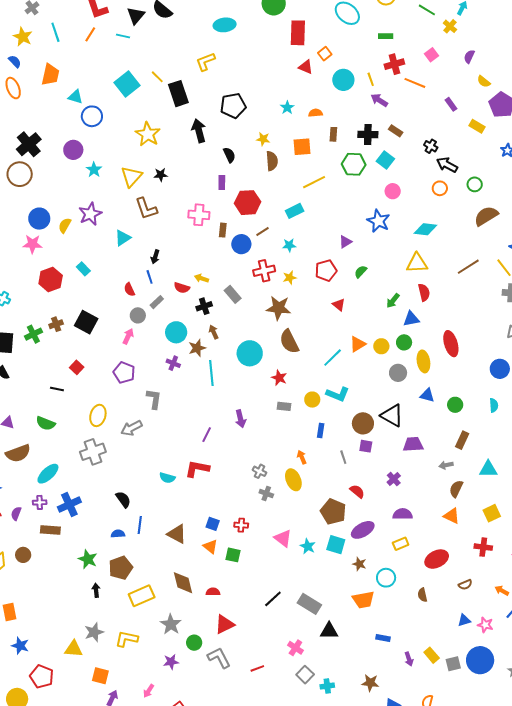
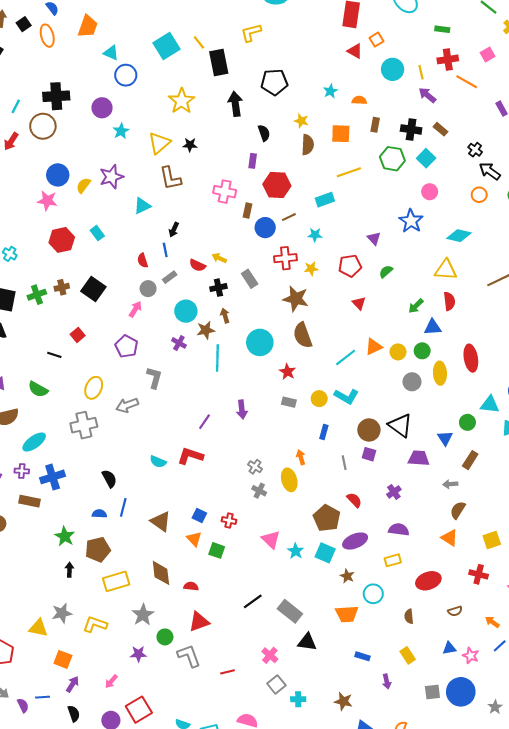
black cross: (29, 144) -> (56, 96), turned 30
purple triangle: (345, 242) -> (374, 238), turned -48
blue triangle: (427, 395) -> (445, 438), moved, turned 35
cyan triangle: (488, 469) -> (490, 405), moved
yellow rectangle: (432, 655) -> (408, 655), moved

